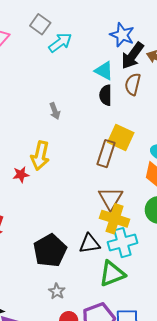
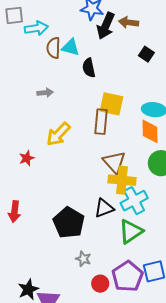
gray square: (40, 24) -> (14, 15), turned -30
cyan arrow: (60, 42) -> (36, 28), turned 40
cyan triangle: (104, 71) -> (71, 47), moved
brown semicircle: (133, 84) -> (53, 48), moved
gray arrow: (55, 111) -> (45, 93), turned -63
yellow arrow: (40, 156) -> (58, 134), moved, turned 44

